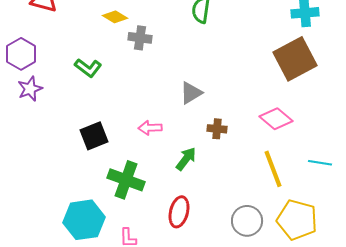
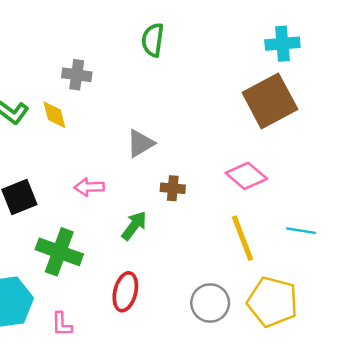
yellow diamond: (115, 17) -> (54, 115), moved, turned 45

